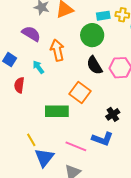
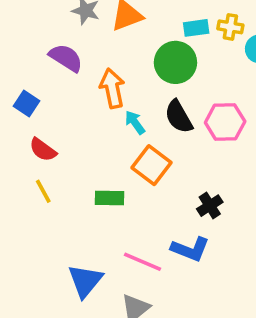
cyan arrow: (38, 67) -> (135, 122), moved
red semicircle: (19, 85) -> (43, 150), turned -63
green rectangle: (57, 111) -> (109, 198), size x0.7
yellow line: (31, 140) -> (43, 191), moved

